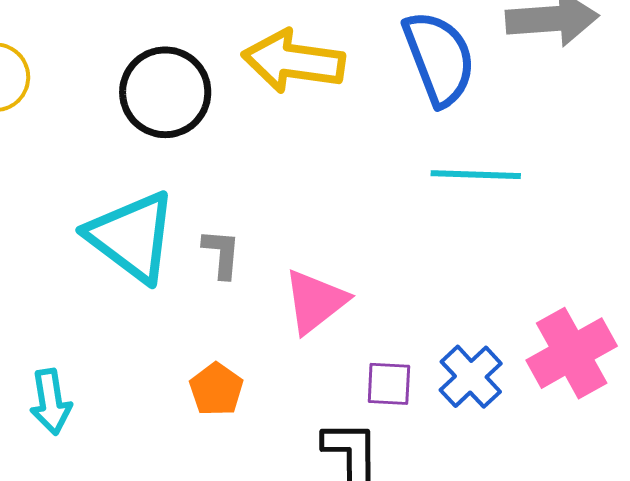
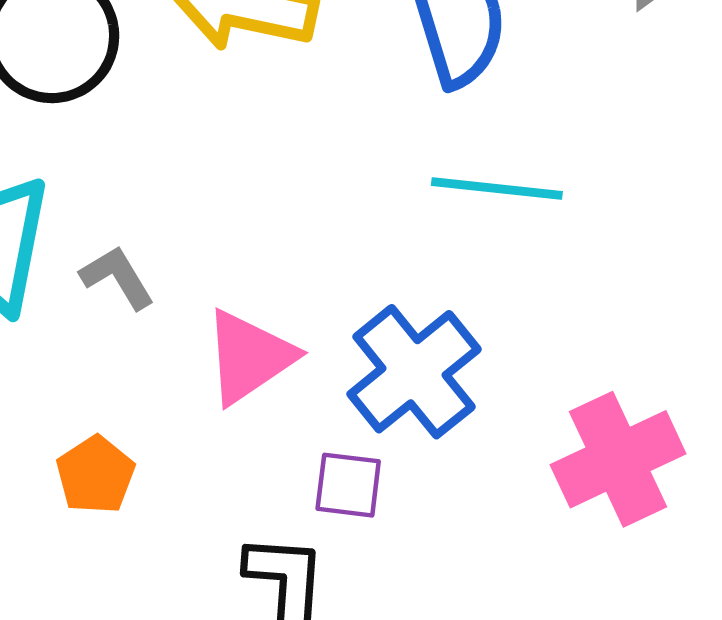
gray L-shape: (222, 254) -> (117, 277), turned -40
blue cross: (471, 377) -> (414, 372), moved, size x1.4

